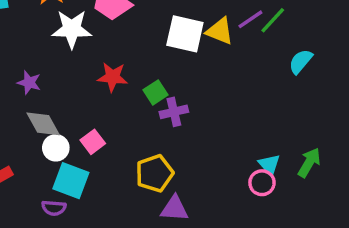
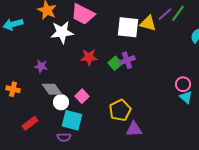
purple cross: (174, 112) -> (127, 60), moved
pink circle: (262, 183) -> (183, 84), moved

